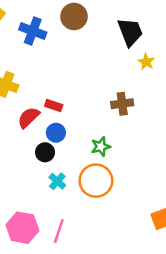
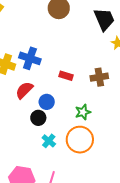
blue cross: (33, 31) -> (30, 58), moved
red rectangle: (54, 105) -> (66, 76), moved

